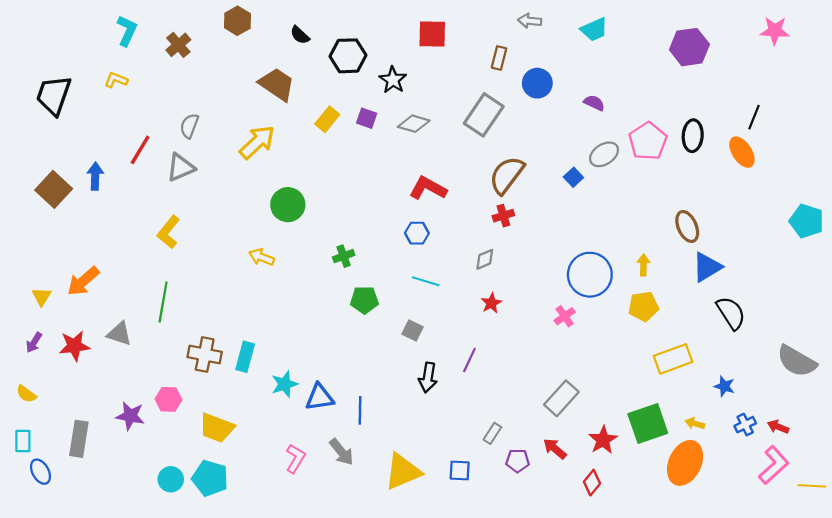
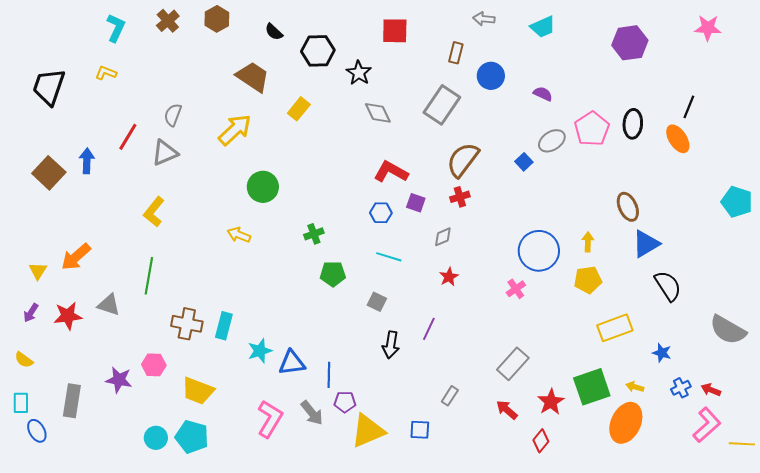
brown cross: (178, 45) -> (168, 21), moved
purple square: (367, 118) -> (416, 203), moved
gray diamond: (414, 124) -> (378, 113), turned 48
pink L-shape: (295, 459) -> (270, 419), size x1.4
purple pentagon: (518, 461) -> (345, 402), moved

